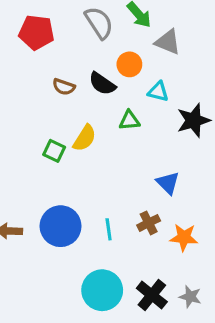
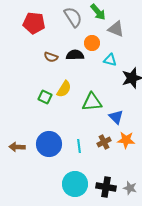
black semicircle: (102, 84) -> (75, 55), turned 144
green triangle: (129, 120) -> (92, 102), moved, size x1.5
orange star: (184, 237) -> (126, 140), moved
black cross: (152, 295) -> (106, 187), turned -30

